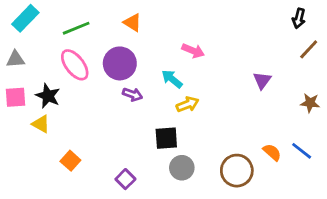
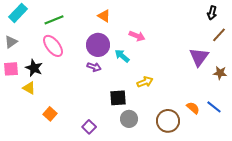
orange triangle: (132, 23) -> (104, 16), moved
gray triangle: (15, 59) -> (11, 42), turned -32
purple circle: (120, 63) -> (98, 45), moved
purple triangle: (262, 80) -> (199, 57), moved, size x1.5
yellow arrow: (187, 104) -> (145, 82), moved

